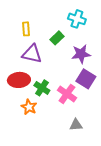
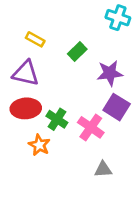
cyan cross: (77, 19) -> (118, 18), moved
yellow rectangle: (26, 29) -> (35, 39), turned -56
purple triangle: (32, 54) -> (26, 73), moved

